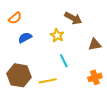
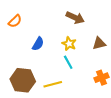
yellow star: (57, 35) -> (69, 44), moved
blue semicircle: (25, 38) -> (38, 44), moved, turned 152

